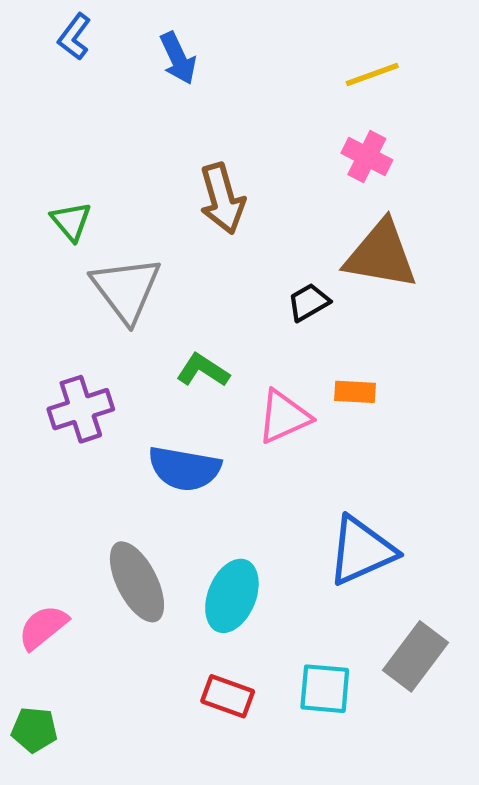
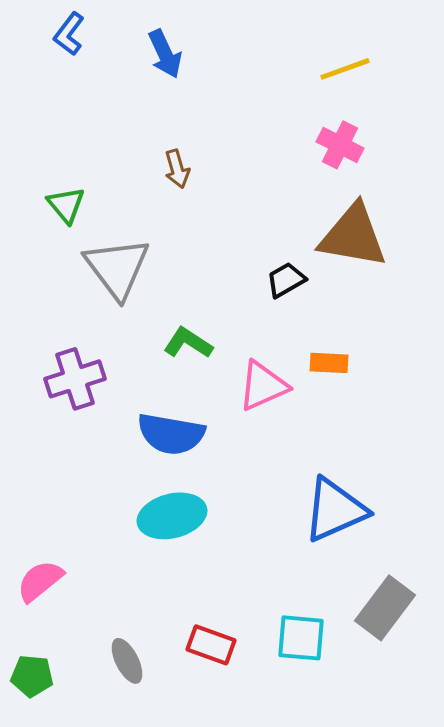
brown arrow: (222, 199) -> (177, 169), moved, size x0.6
gray ellipse: (137, 582) -> (127, 661), moved, size x0.6
cyan ellipse: (232, 596) -> (172, 516), moved, turned 54

